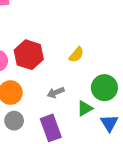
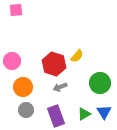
red hexagon: (29, 55) -> (54, 64), moved
green triangle: (85, 108) -> (84, 114), moved

